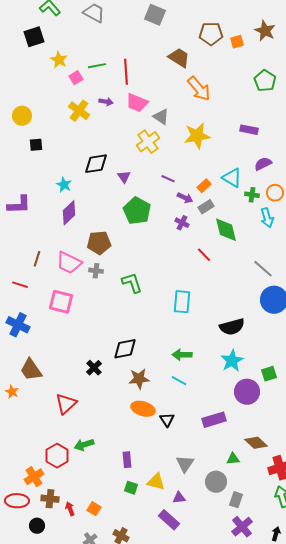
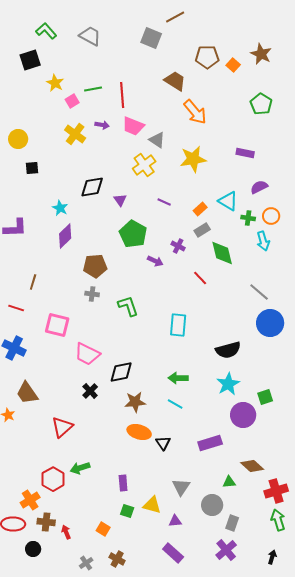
orange square: (237, 42) -> (233, 65), turned -32
purple arrow: (185, 198) -> (155, 261), moved
pink trapezoid: (69, 263) -> (87, 354), moved
orange square: (94, 509) -> (103, 529), moved
purple rectangle: (169, 520) -> (173, 553), moved
purple cross: (242, 527) -> (226, 550), moved

